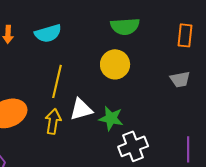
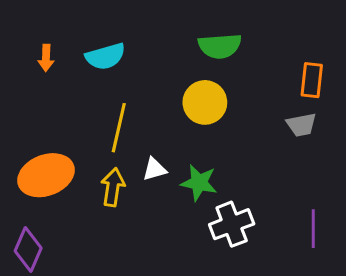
orange rectangle: (185, 35) -> (312, 80), moved
white triangle: (81, 109) -> (154, 169), size x0.7

